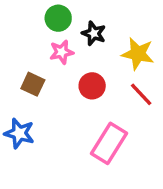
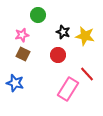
black star: (94, 33) -> (63, 32), moved
pink star: (62, 52) -> (22, 35), moved
red line: (141, 94) -> (87, 74), moved

